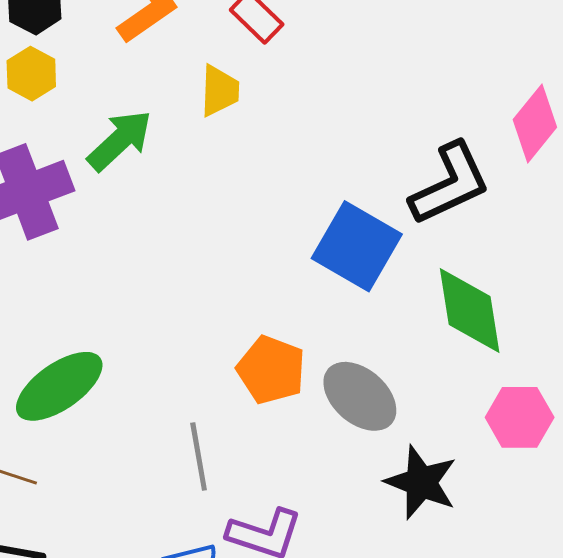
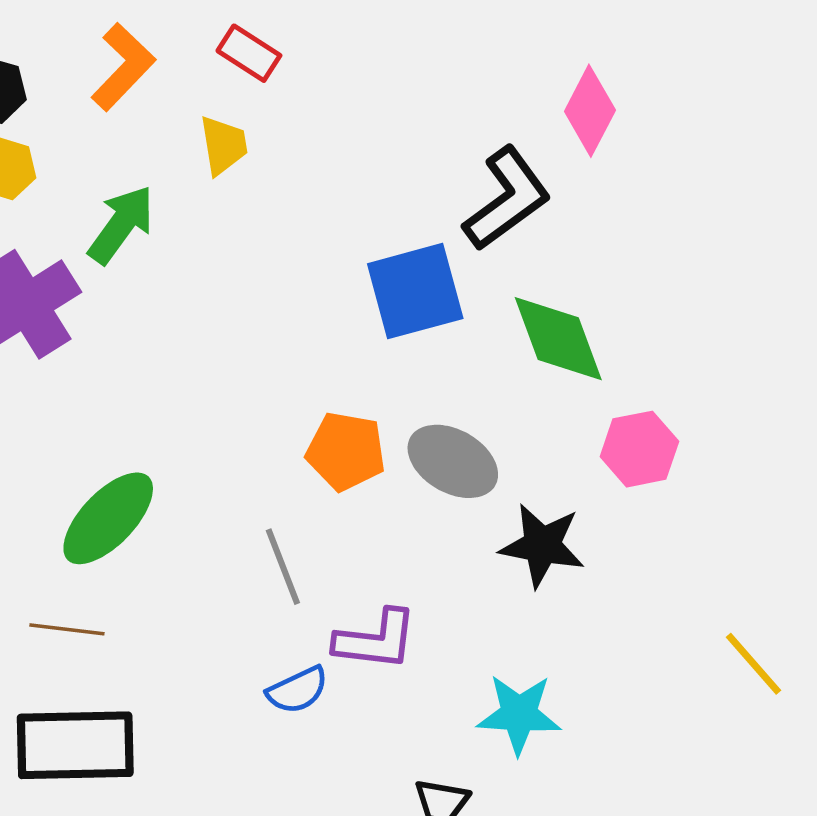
blue square: (357, 246) -> (415, 291), turned -34

